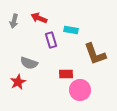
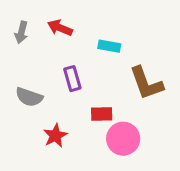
purple rectangle: (51, 40) -> (72, 79), moved
gray semicircle: (29, 63) -> (29, 97), moved
red star: (18, 82) -> (55, 136), moved

